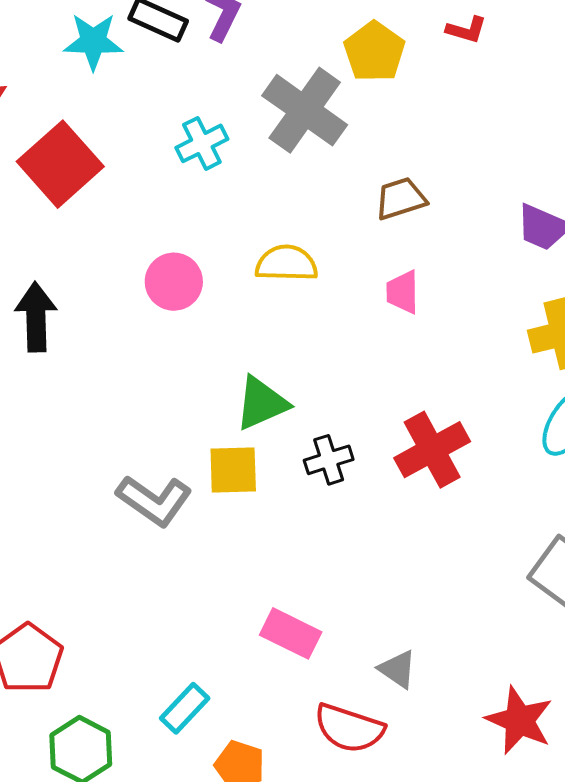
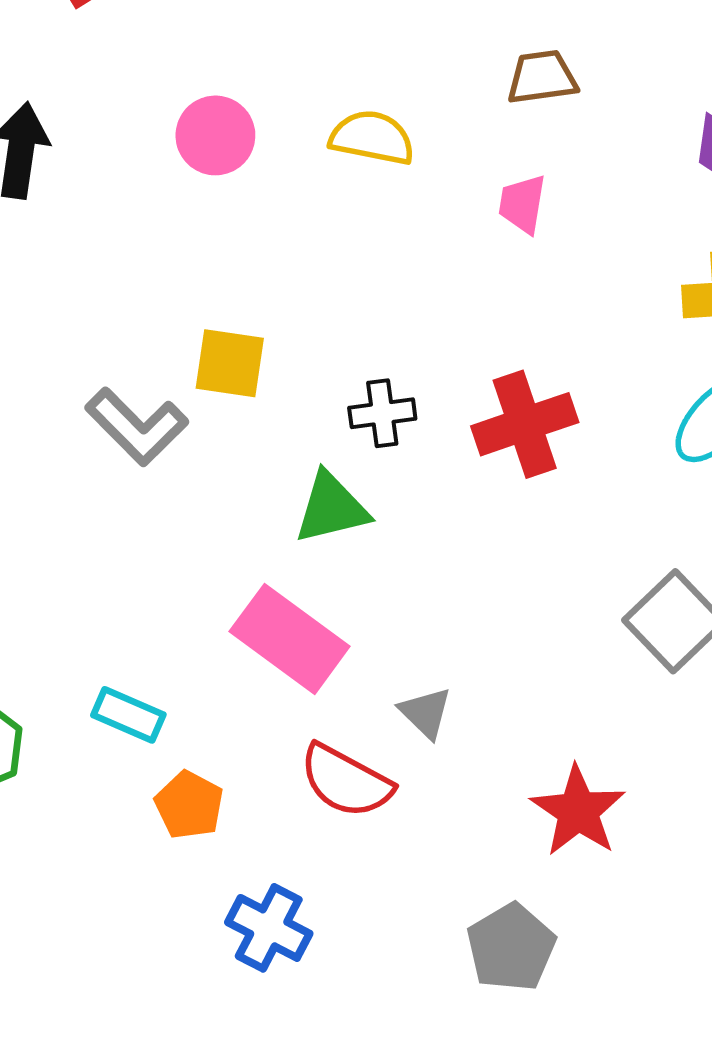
green triangle: (262, 403) -> (331, 508), moved
yellow square: (233, 470) -> (230, 363), moved
pink rectangle: (291, 633) -> (290, 639), size x1.4
cyan rectangle: (185, 708) -> (128, 715), turned 60

